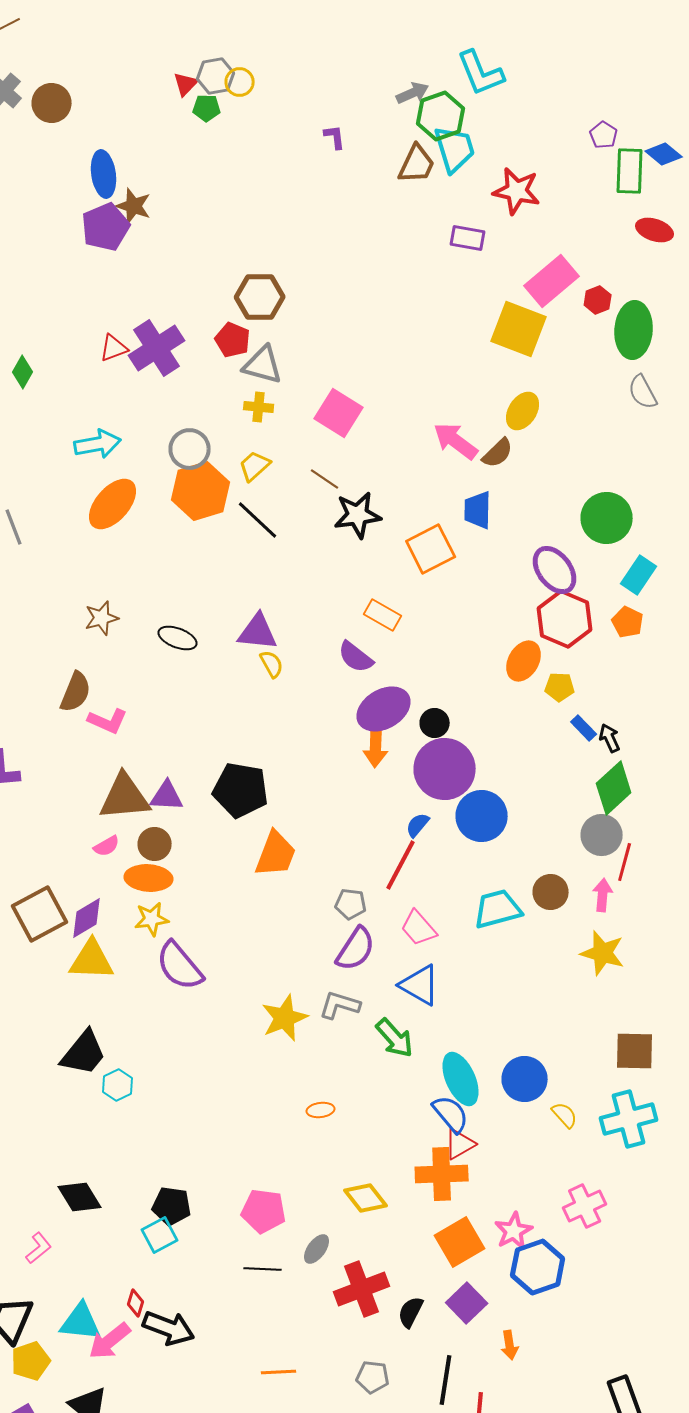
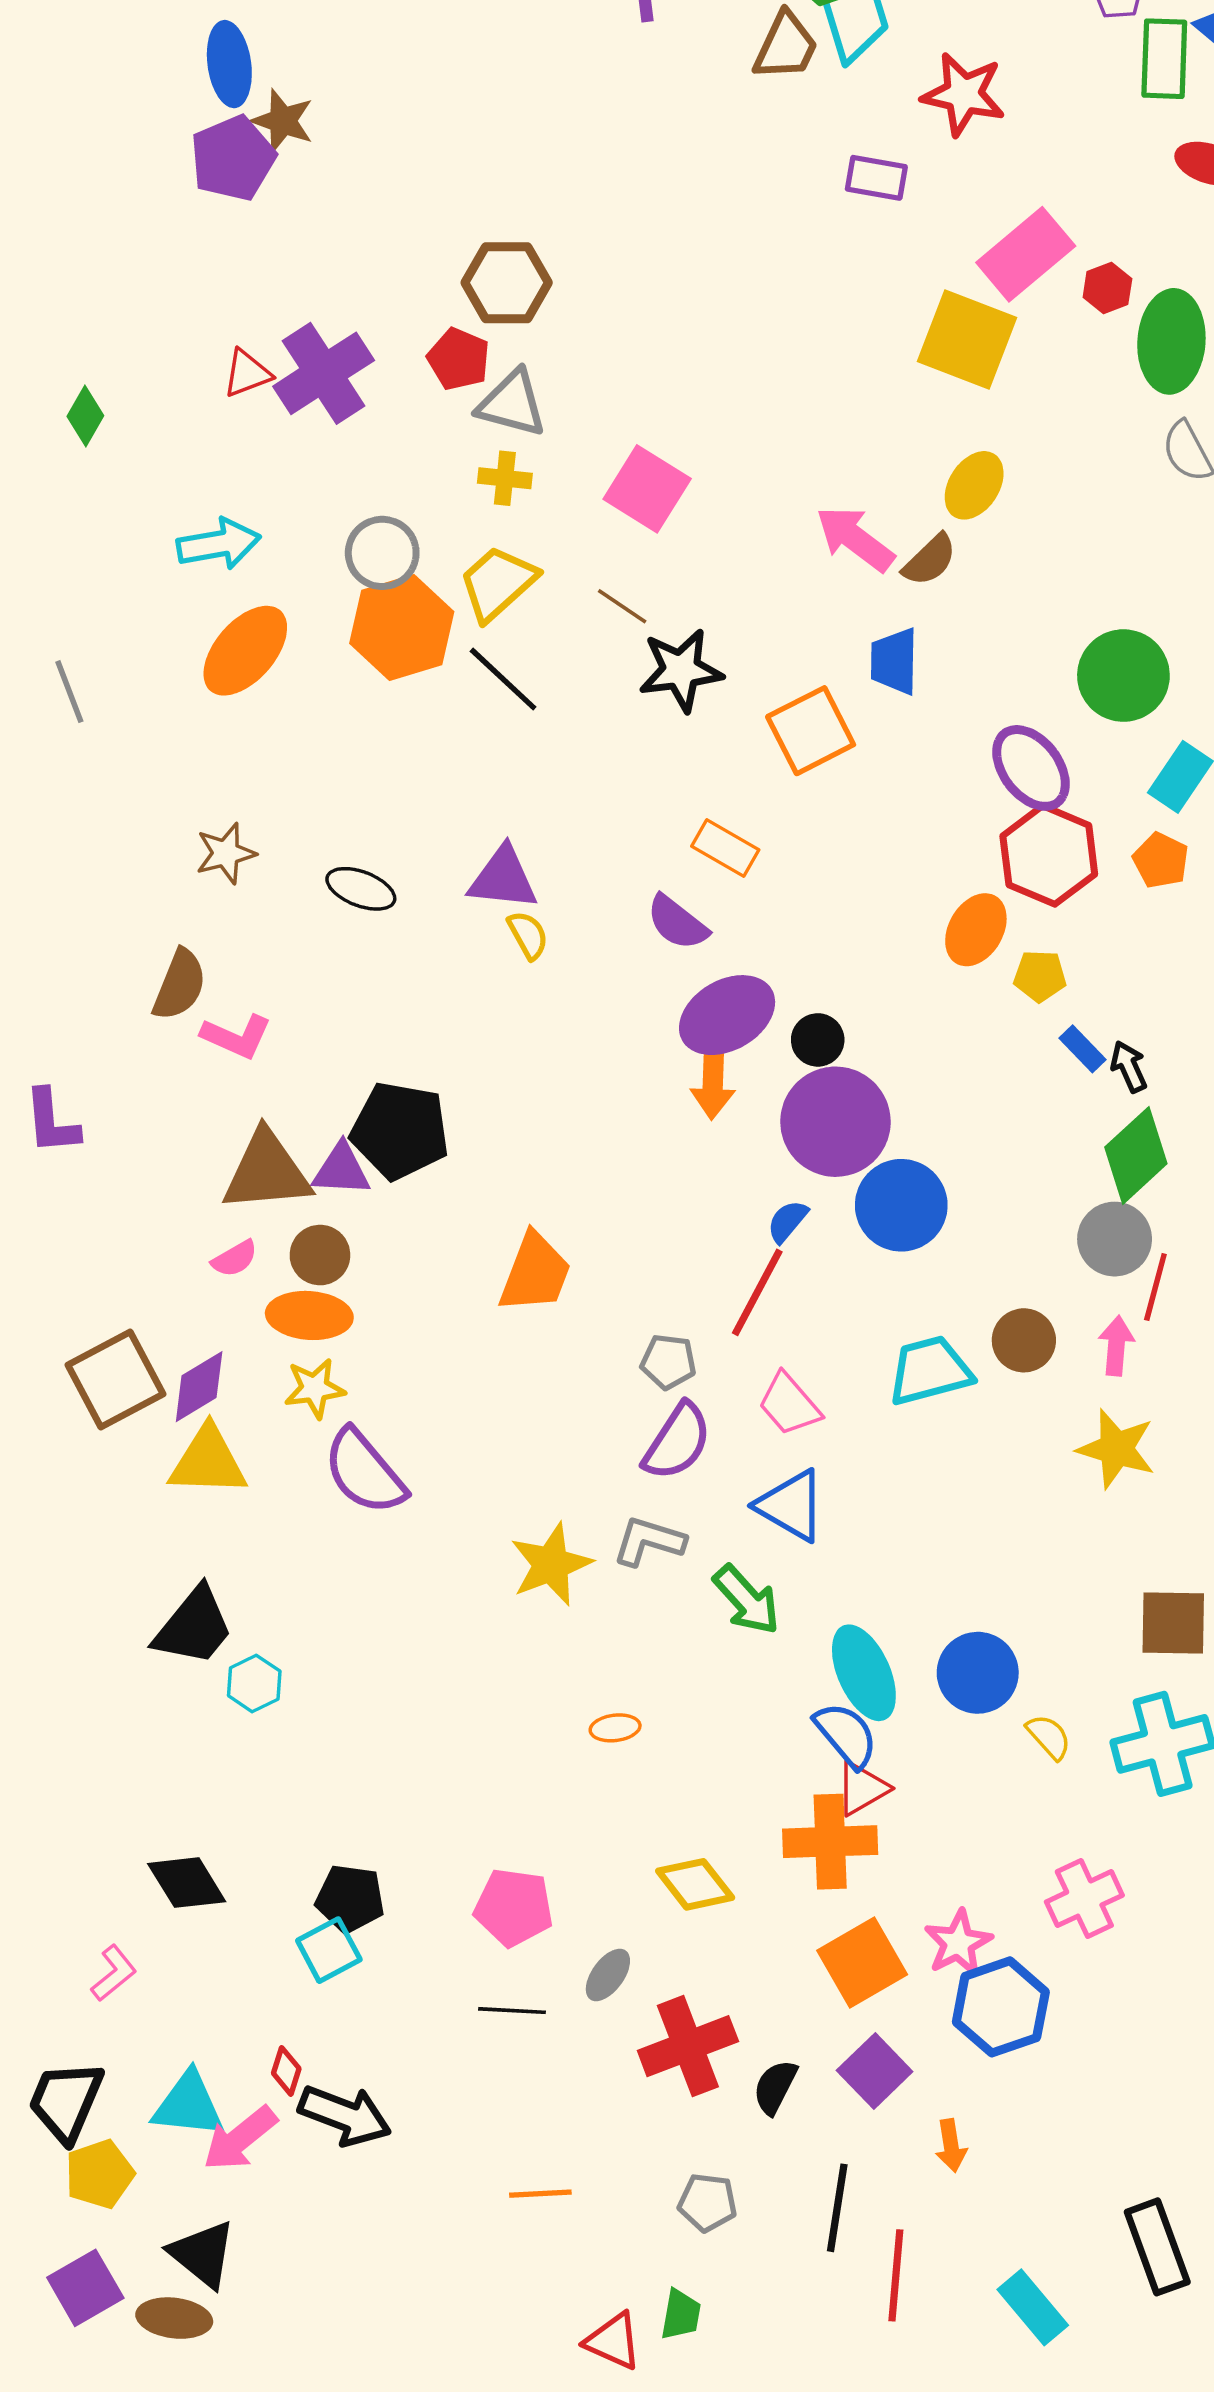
yellow trapezoid: (255, 466) -> (498, 583), size x1.4
black pentagon: (241, 790) -> (400, 1131), moved

